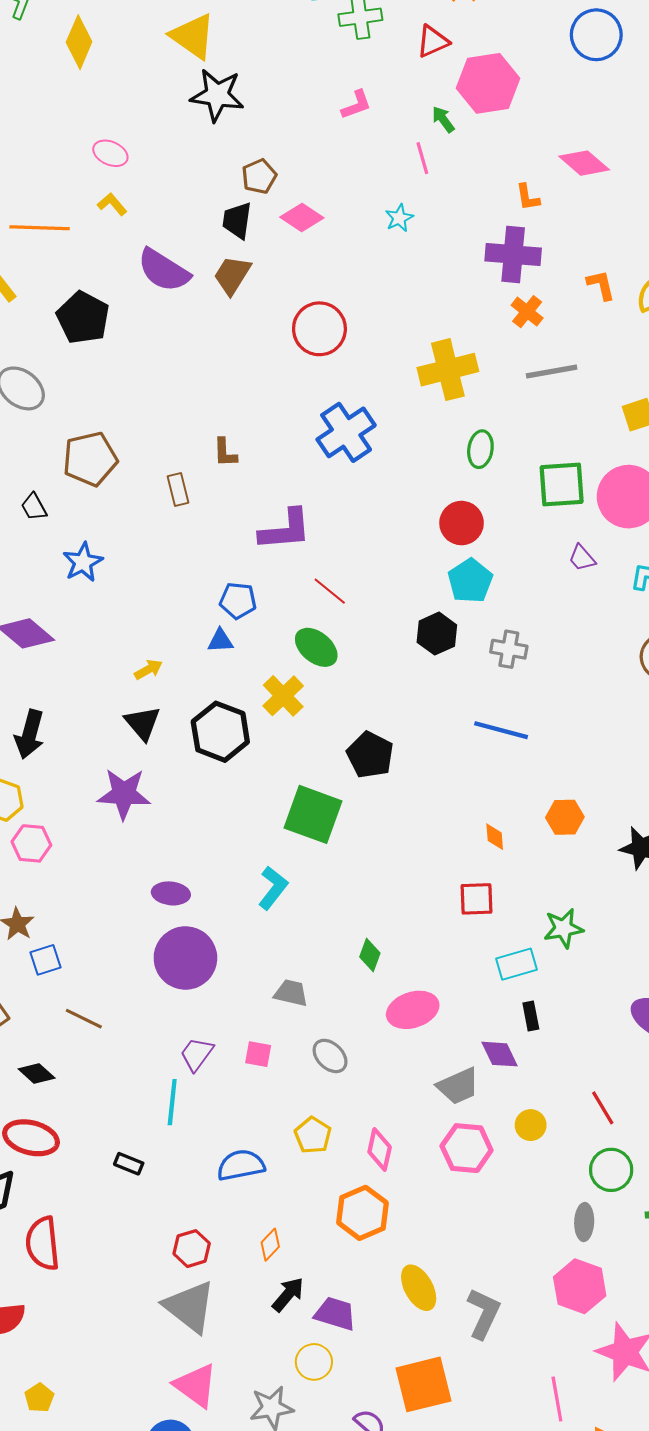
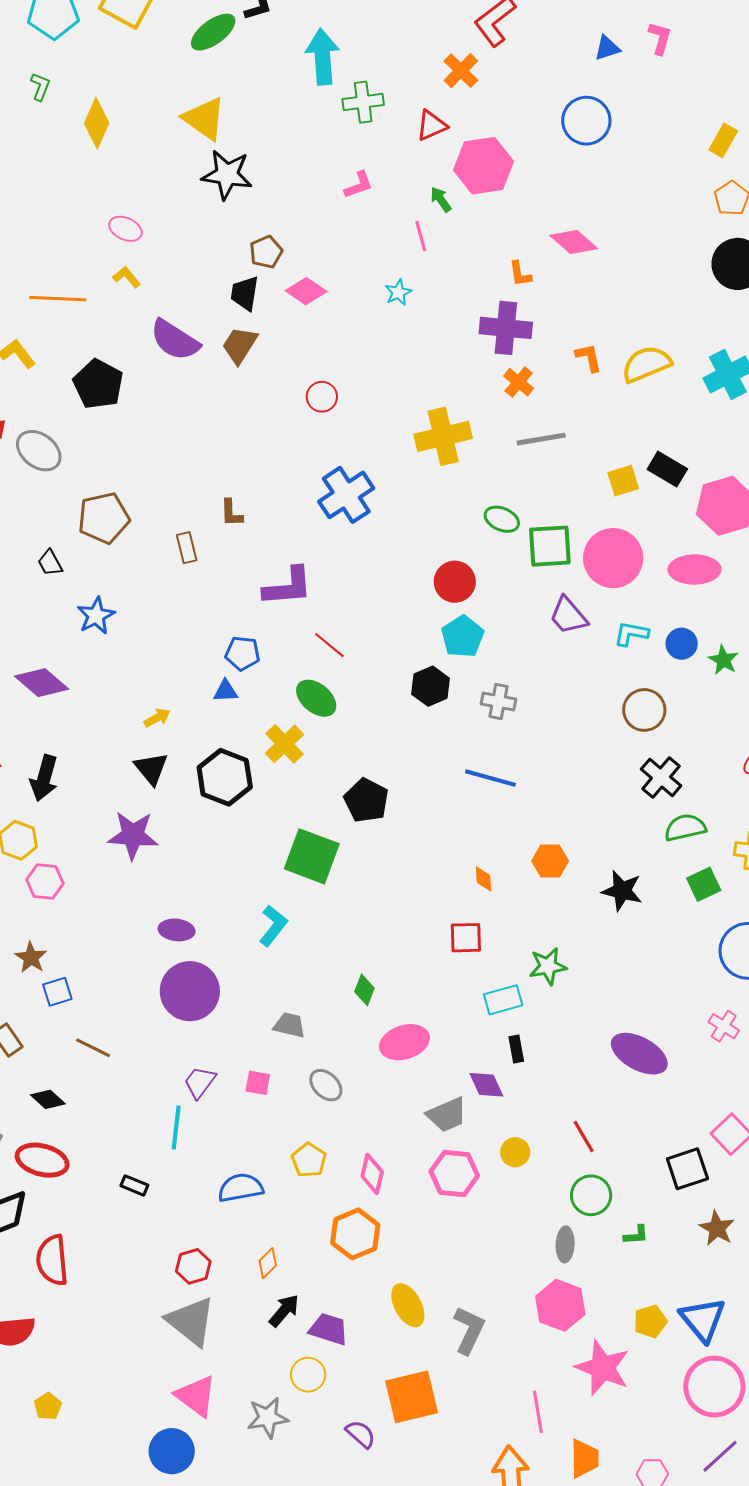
red circle: (319, 329) -> (322, 397), size x0.6
green ellipse: (480, 449) -> (502, 519), moved, turned -76
purple trapezoid: (582, 558) -> (568, 616), size x1.5

